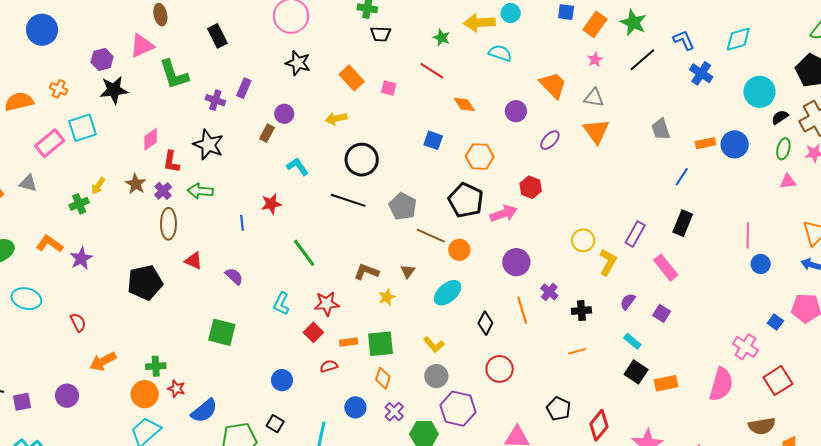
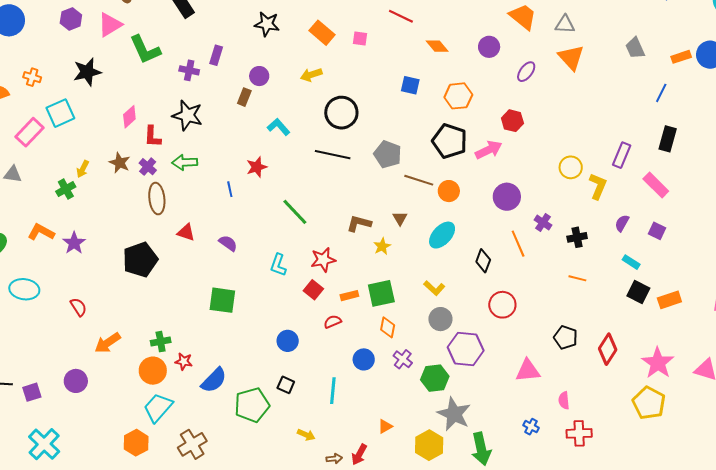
purple hexagon: (102, 59) -> (71, 19), moved
orange line: (577, 351) -> (577, 278), turned 36

